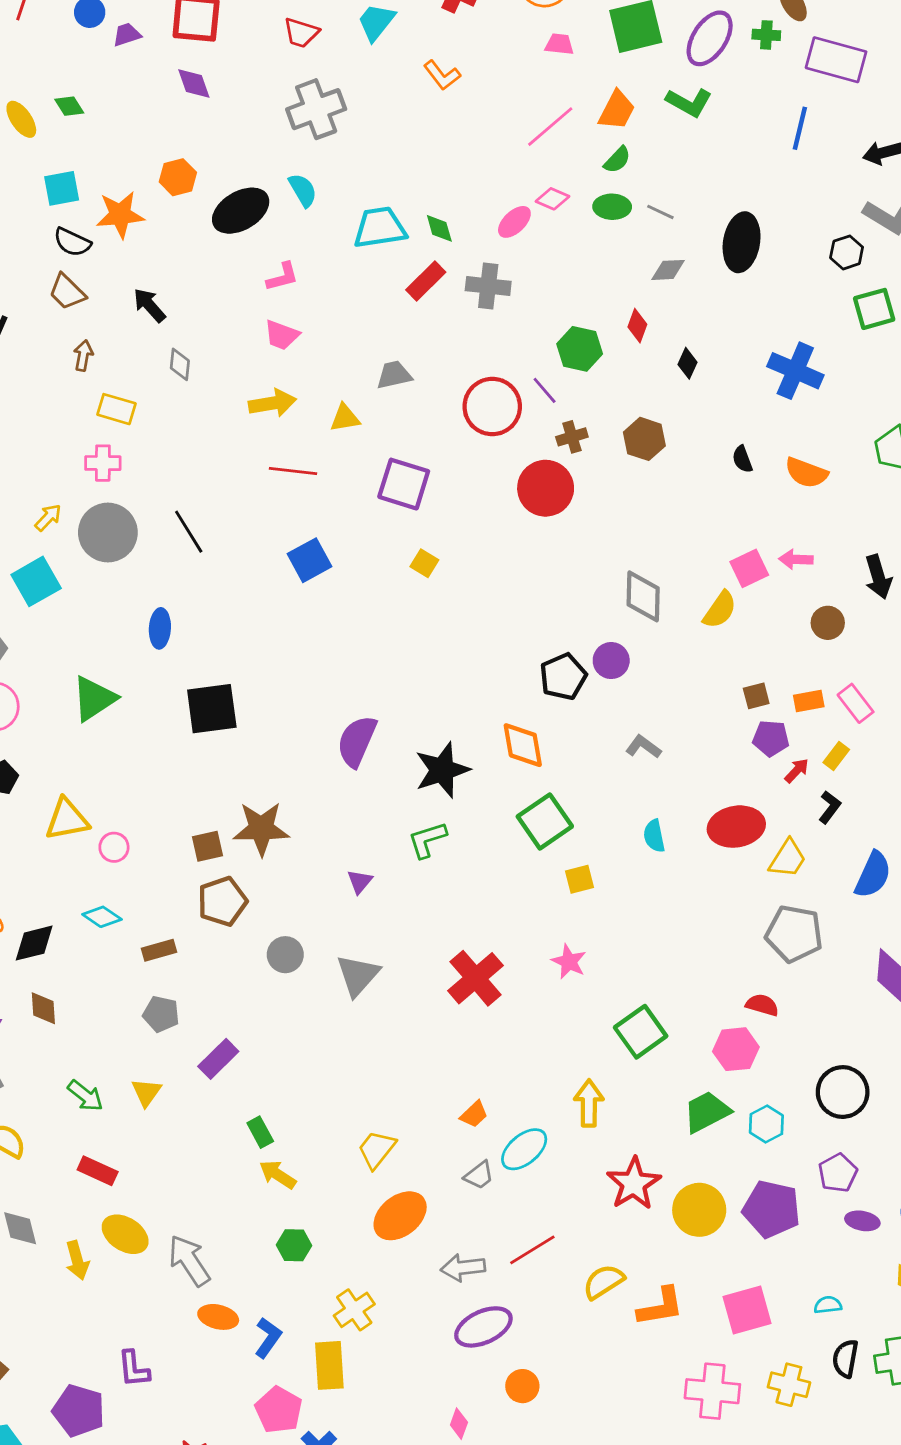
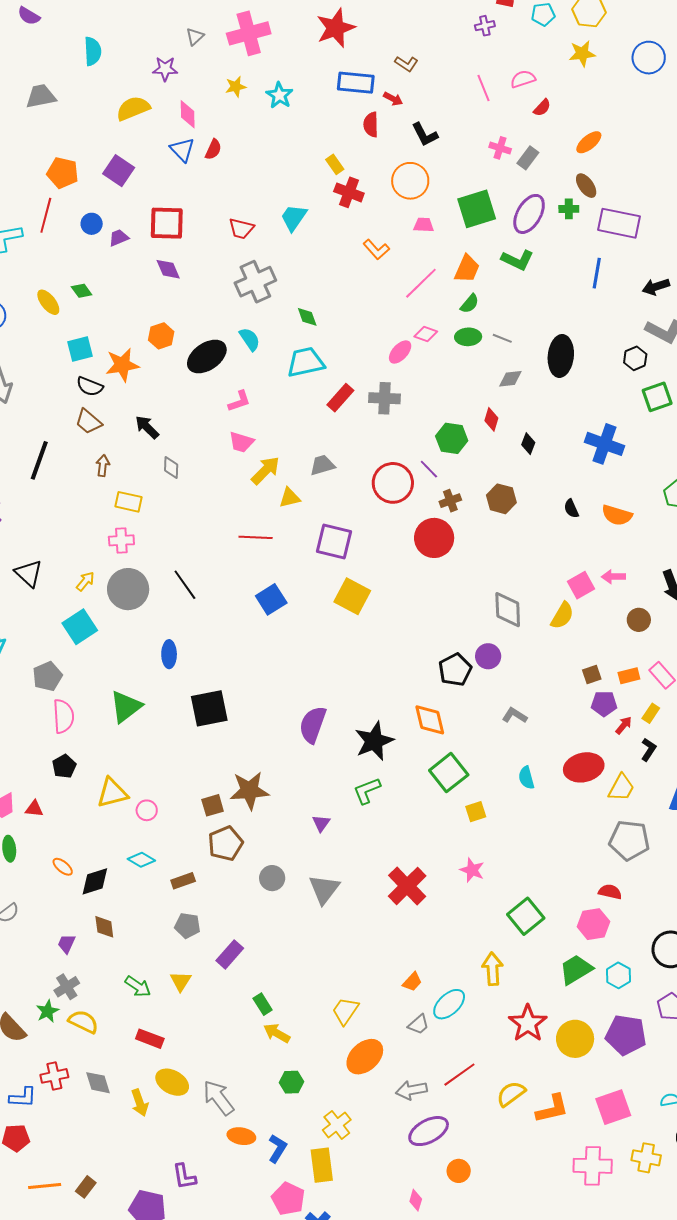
orange L-shape: (442, 75) -> (376, 249), moved
green diamond: (439, 228) -> (307, 317), moved
yellow arrow: (272, 403) -> (266, 470), moved, turned -32
yellow square: (424, 563) -> (352, 596), size x1.8

